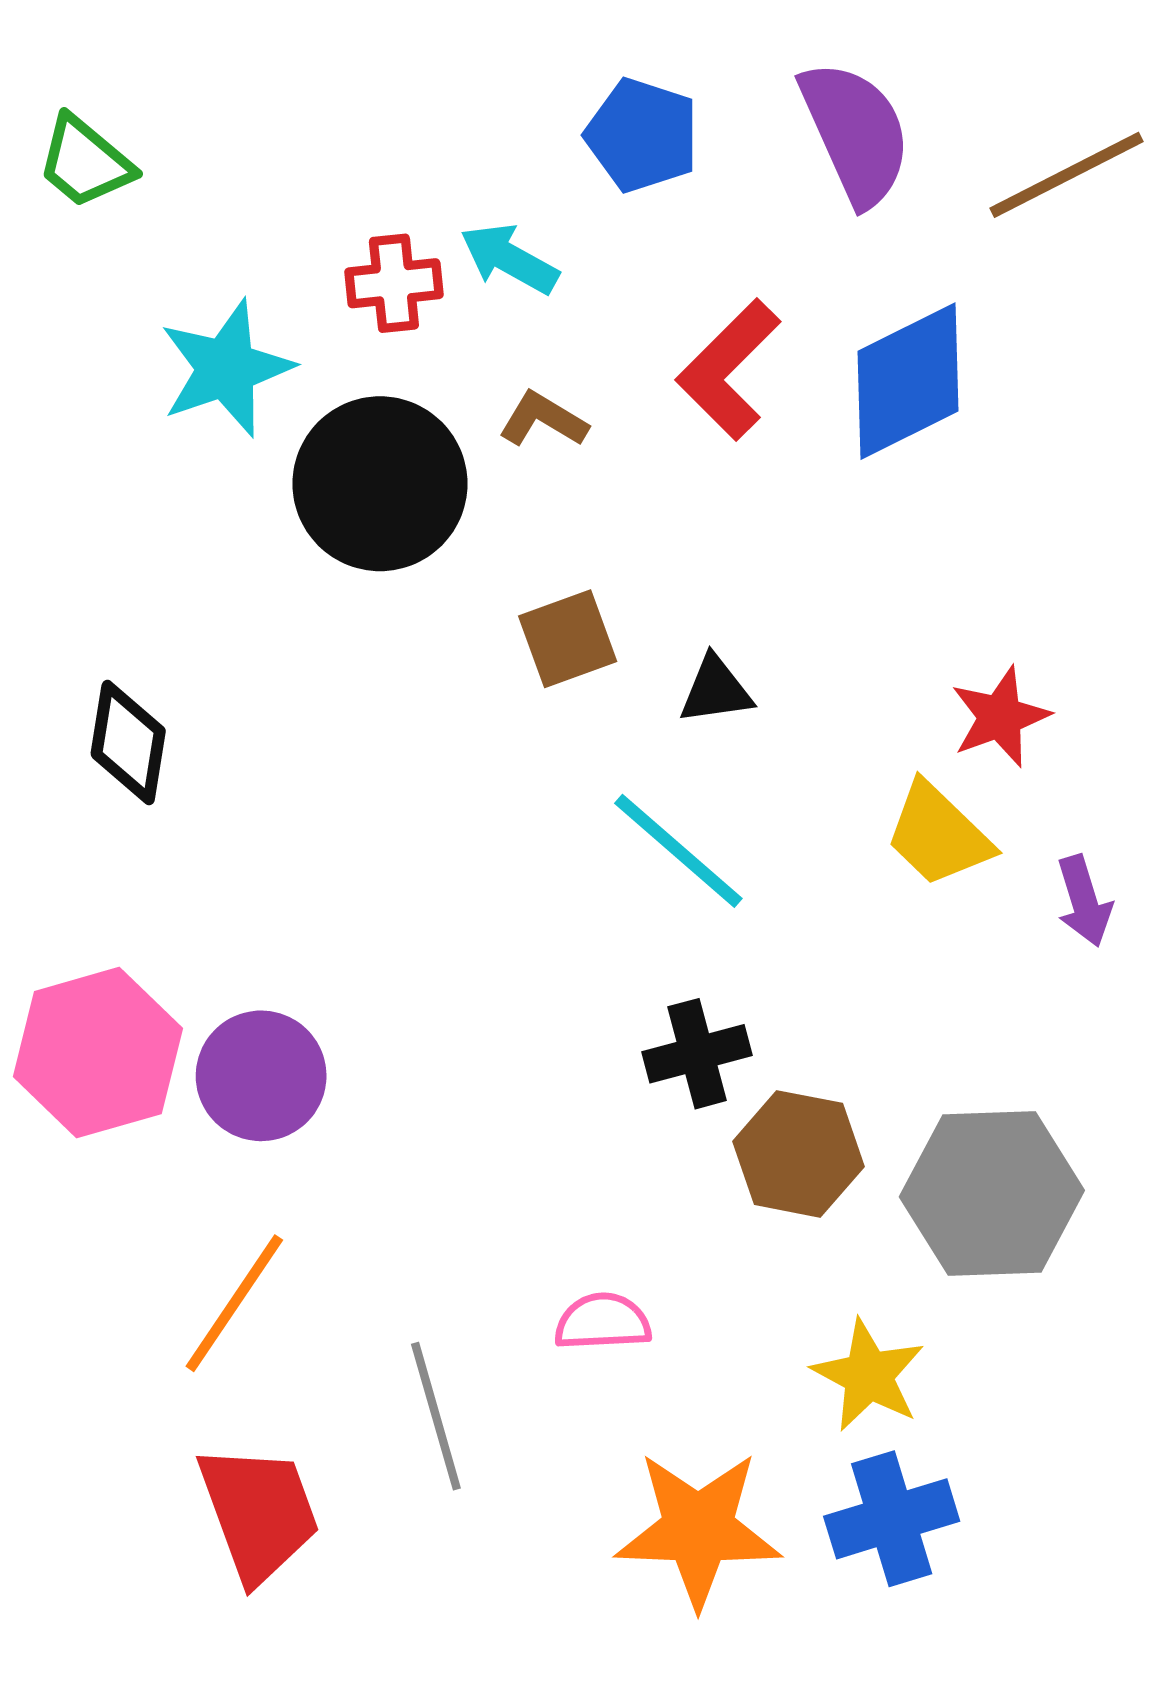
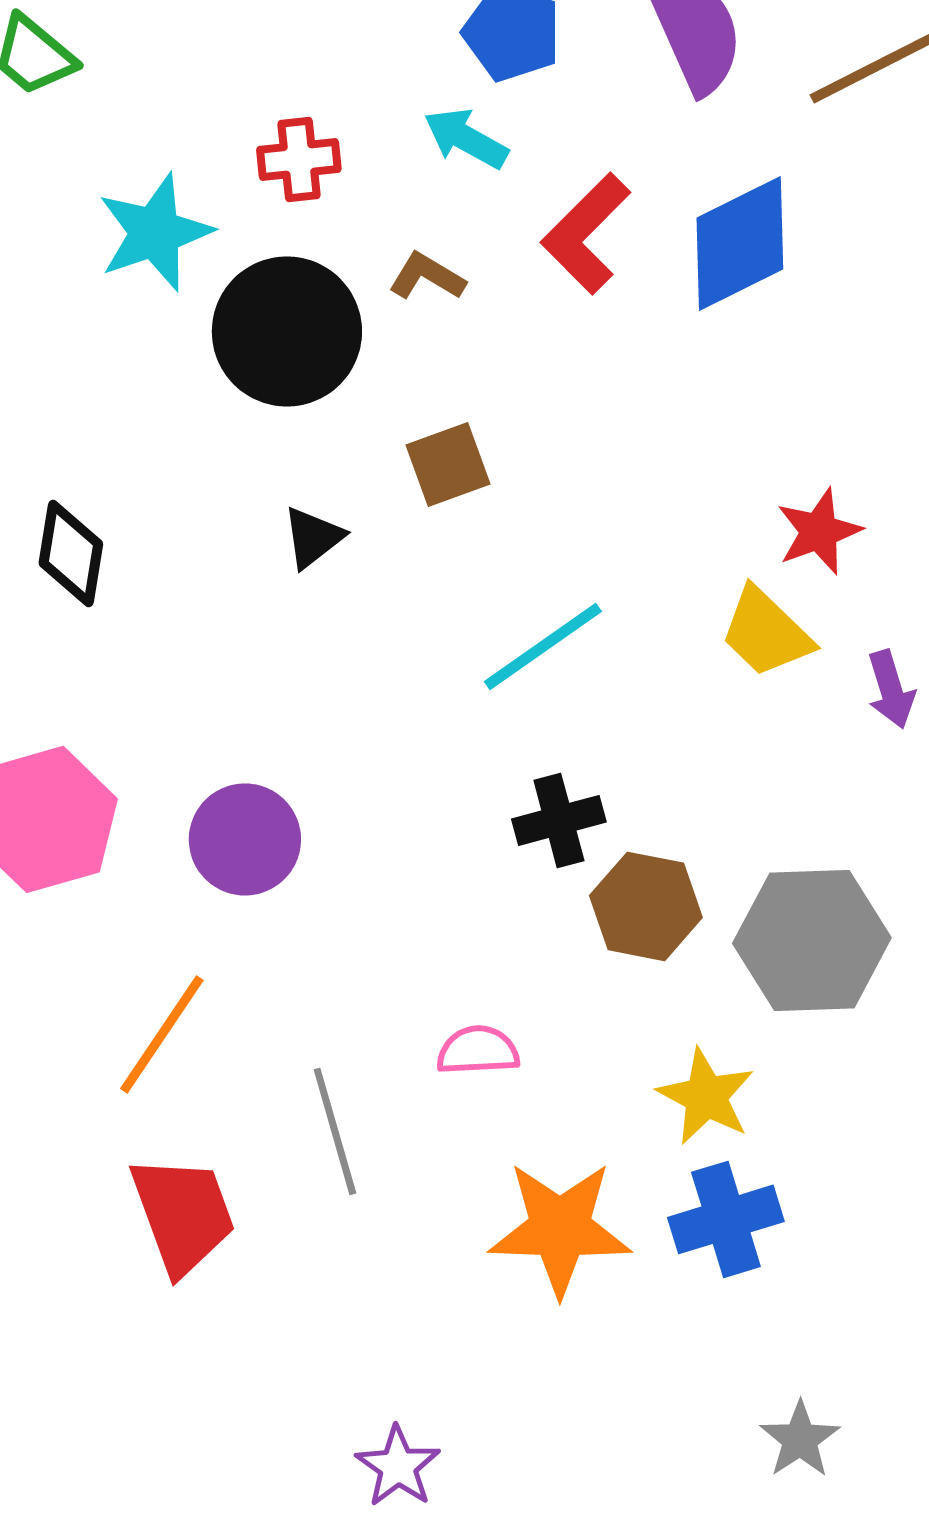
cyan arrow: (509, 259) -> (466, 138), moved
black triangle: (716, 690) -> (313, 537), moved, turned -30
cyan line: (678, 851) -> (543, 646), turned -76
purple circle: (261, 1076) -> (245, 839), moved

